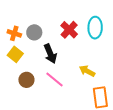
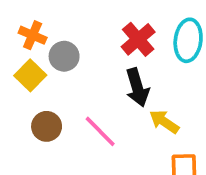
gray circle: (34, 32) -> (64, 56), moved
black arrow: (50, 54) -> (137, 87), moved

